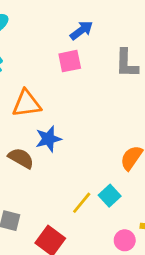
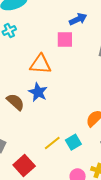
orange triangle: (26, 104) -> (41, 64), moved
blue star: (48, 139) -> (38, 92), turned 30

